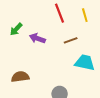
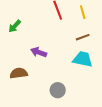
purple arrow: (37, 38) -> (39, 52), moved
brown line: (71, 40) -> (83, 37), moved

